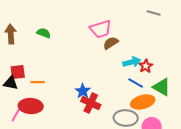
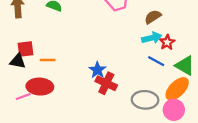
brown semicircle: (111, 43) -> (153, 17), moved
orange ellipse: (143, 102) -> (177, 89), moved, turned -30
pink line: (16, 115) -> (23, 97), turned 40

